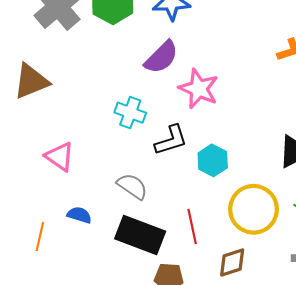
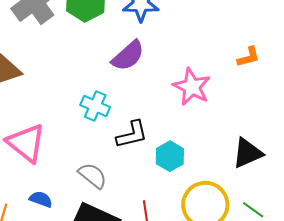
pink star: (199, 89) -> (192, 87), moved
pink triangle: (60, 157) -> (26, 143), size x1.4

